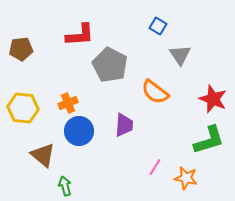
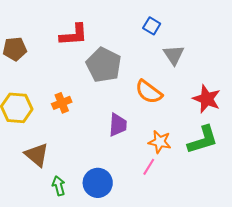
blue circle: (79, 131) -> (98, 183), moved
orange star: (186, 178) -> (160, 142), moved

